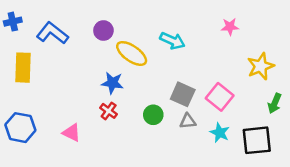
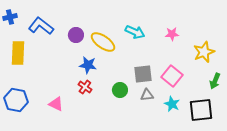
pink star: (230, 27) -> (172, 34), moved
purple circle: (103, 30) -> (76, 35), moved
gray square: (183, 94) -> (143, 74), turned -30

